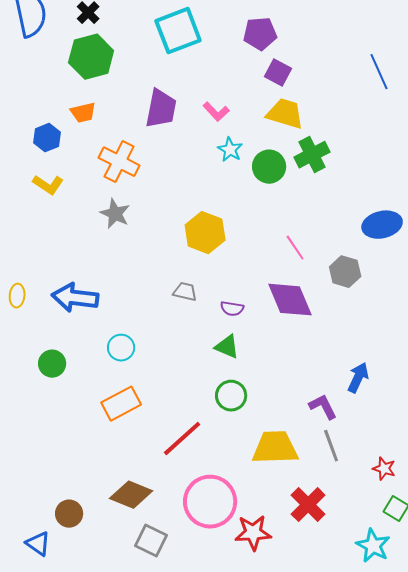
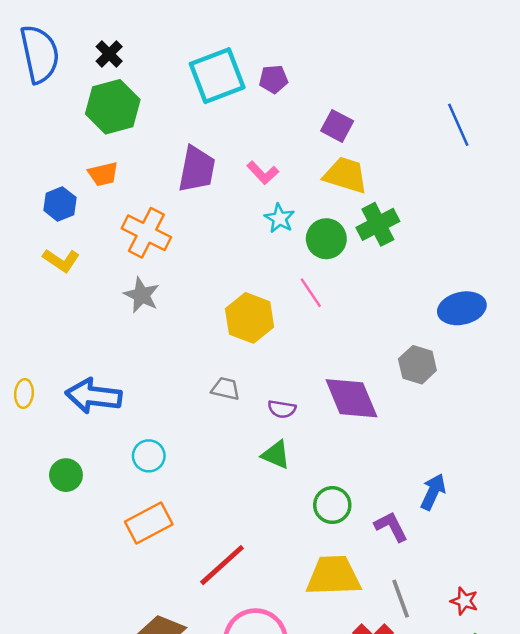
purple pentagon: (260, 34) -> (274, 79), moved, size x0.7
pink line: (295, 248) -> (311, 293), moved
green circle: (231, 396) -> (332, 505), moved
gray line: (331, 446) -> (401, 599), moved

